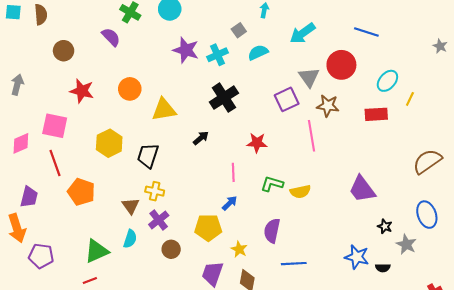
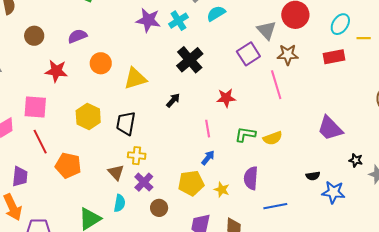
purple semicircle: (111, 37) -> (77, 36), moved, turned -60
yellow line: (410, 99) -> (364, 38), turned 72
yellow star: (239, 249) -> (222, 190), moved
black semicircle: (383, 268) -> (313, 176), moved

